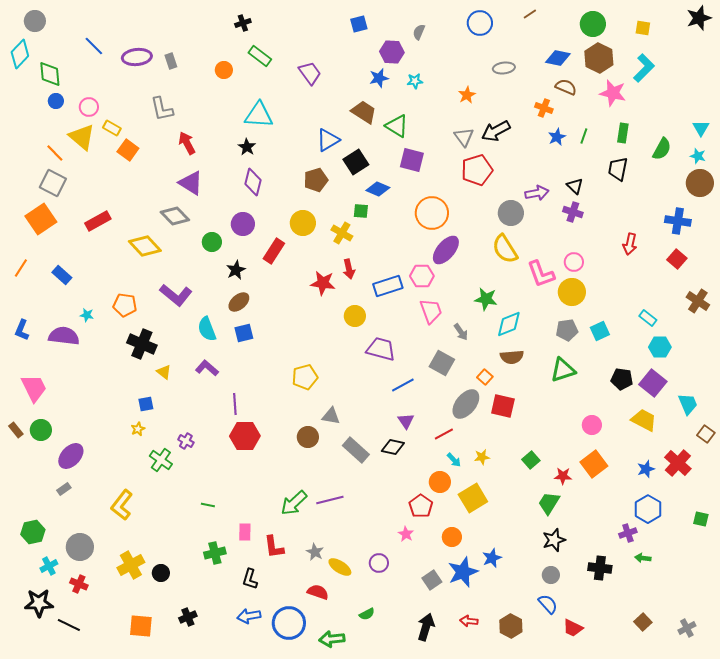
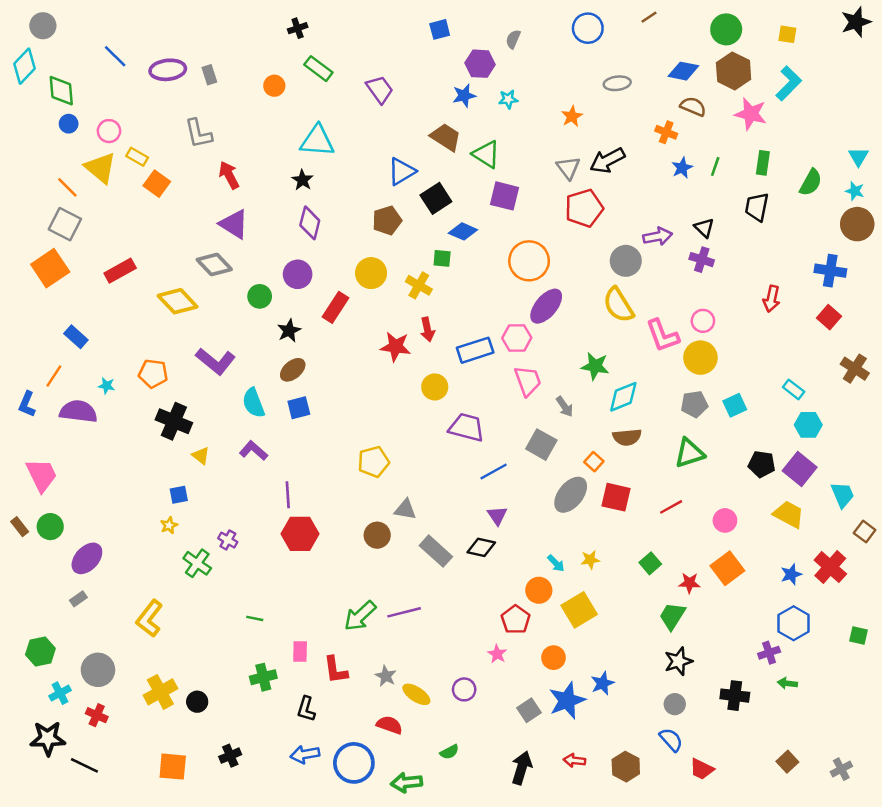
orange line: (21, 268) -> (54, 376), moved
red line: (444, 434) -> (671, 507), moved

